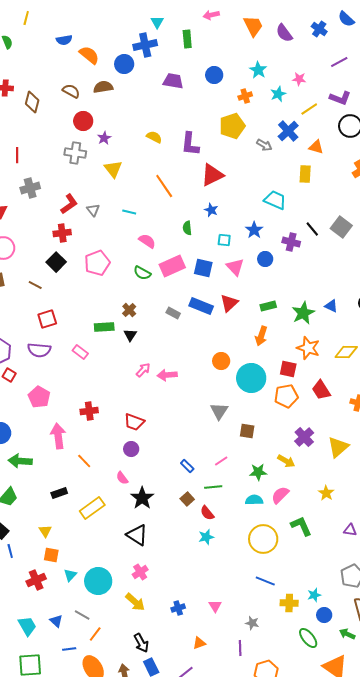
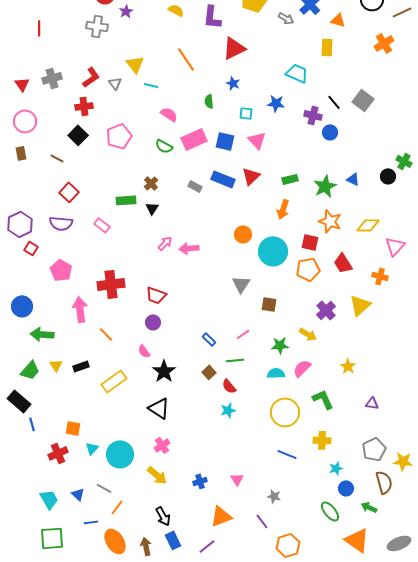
yellow triangle: (113, 169) -> (135, 64), moved
gray cross: (30, 188) -> (52, 78), moved
blue star: (254, 230) -> (276, 103), turned -30
blue circle: (265, 259) -> (330, 132), moved
red square: (47, 319) -> (69, 192), turned -30
red cross: (89, 411) -> (111, 284), size x1.5
yellow triangle: (338, 447) -> (360, 305), moved
yellow triangle: (45, 531) -> (56, 365), moved
yellow cross: (289, 603) -> (322, 440), moved
orange triangle: (199, 643) -> (221, 516), size x1.6
purple line: (240, 648) -> (262, 521), turned -35

